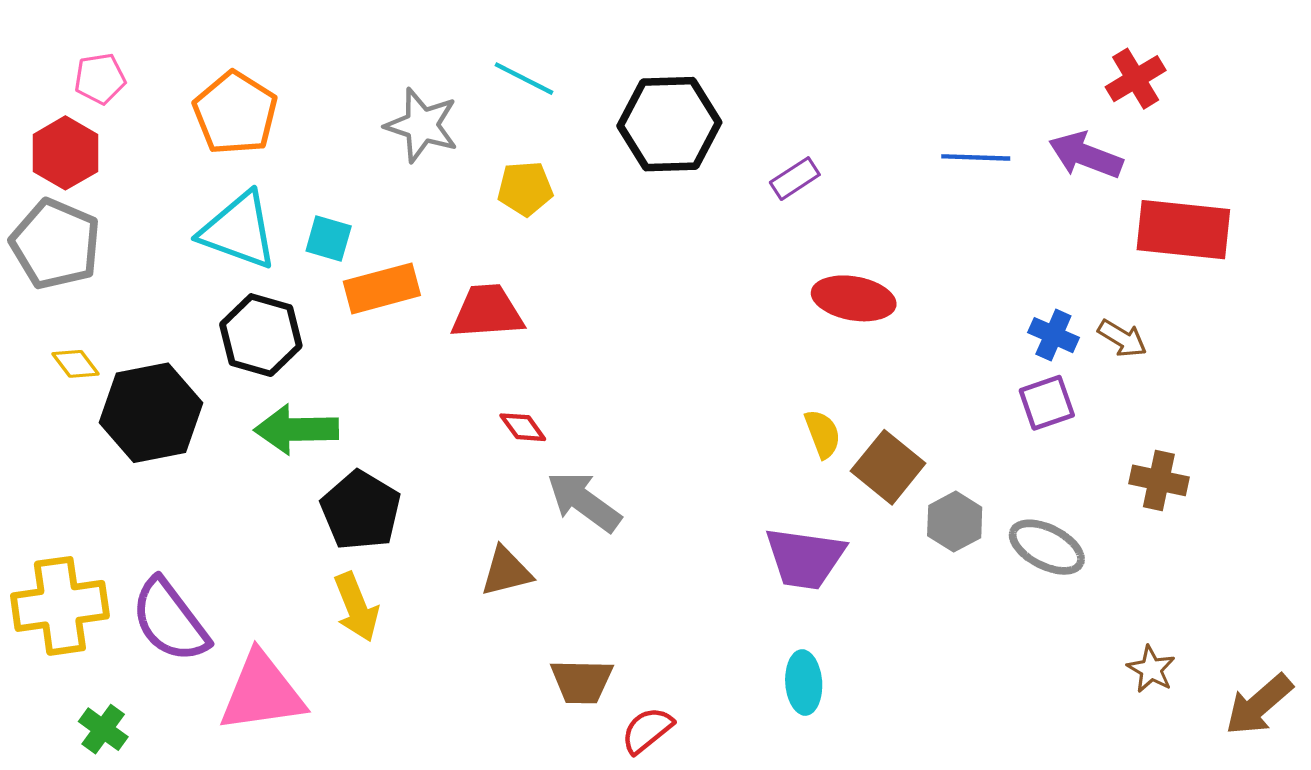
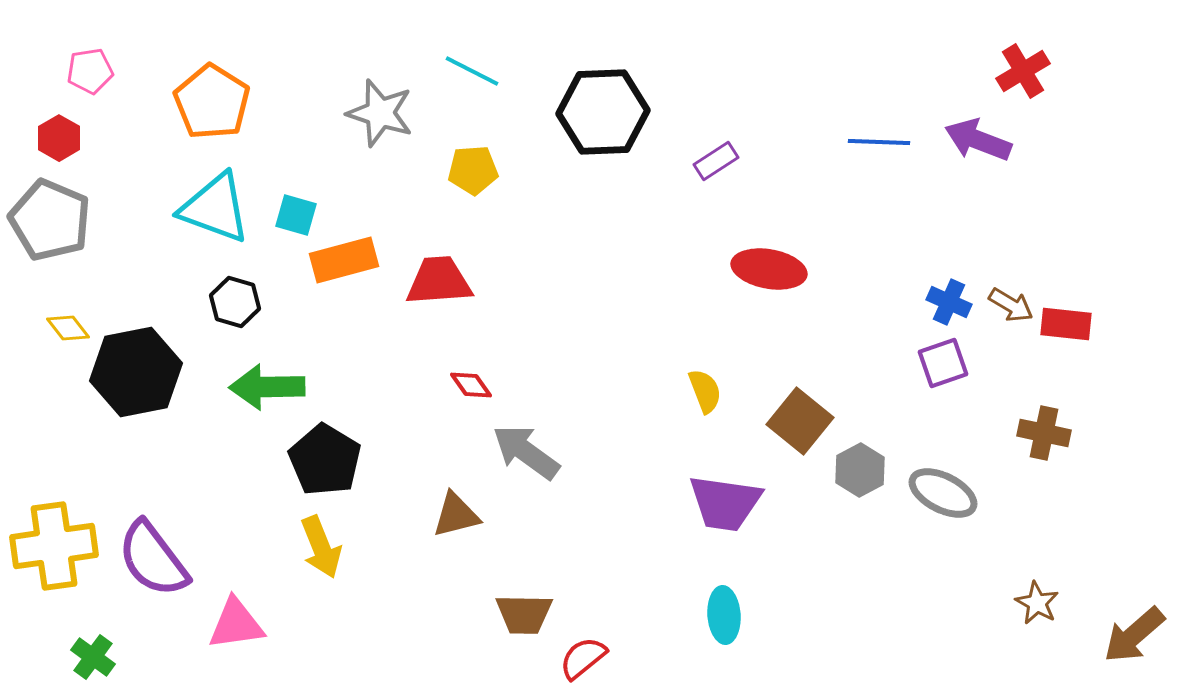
red hexagon: (65, 153) -> (59, 138), size x0.7
red rectangle: (1183, 230) -> (1066, 324), moved, size x0.6
black hexagon: (261, 335) -> (235, 302), size x0.7
yellow semicircle: (823, 434) -> (705, 391), moved
pink triangle: (262, 692) -> (236, 624), size x0.7

